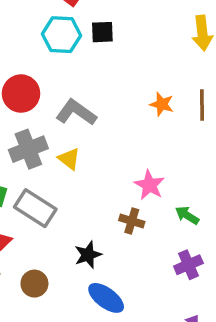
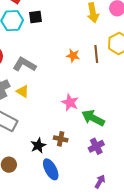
green arrow: (187, 215) -> (93, 118), size x1.6
brown cross: (132, 221) -> (61, 139), moved
blue ellipse: (106, 298) -> (51, 169), turned 30

